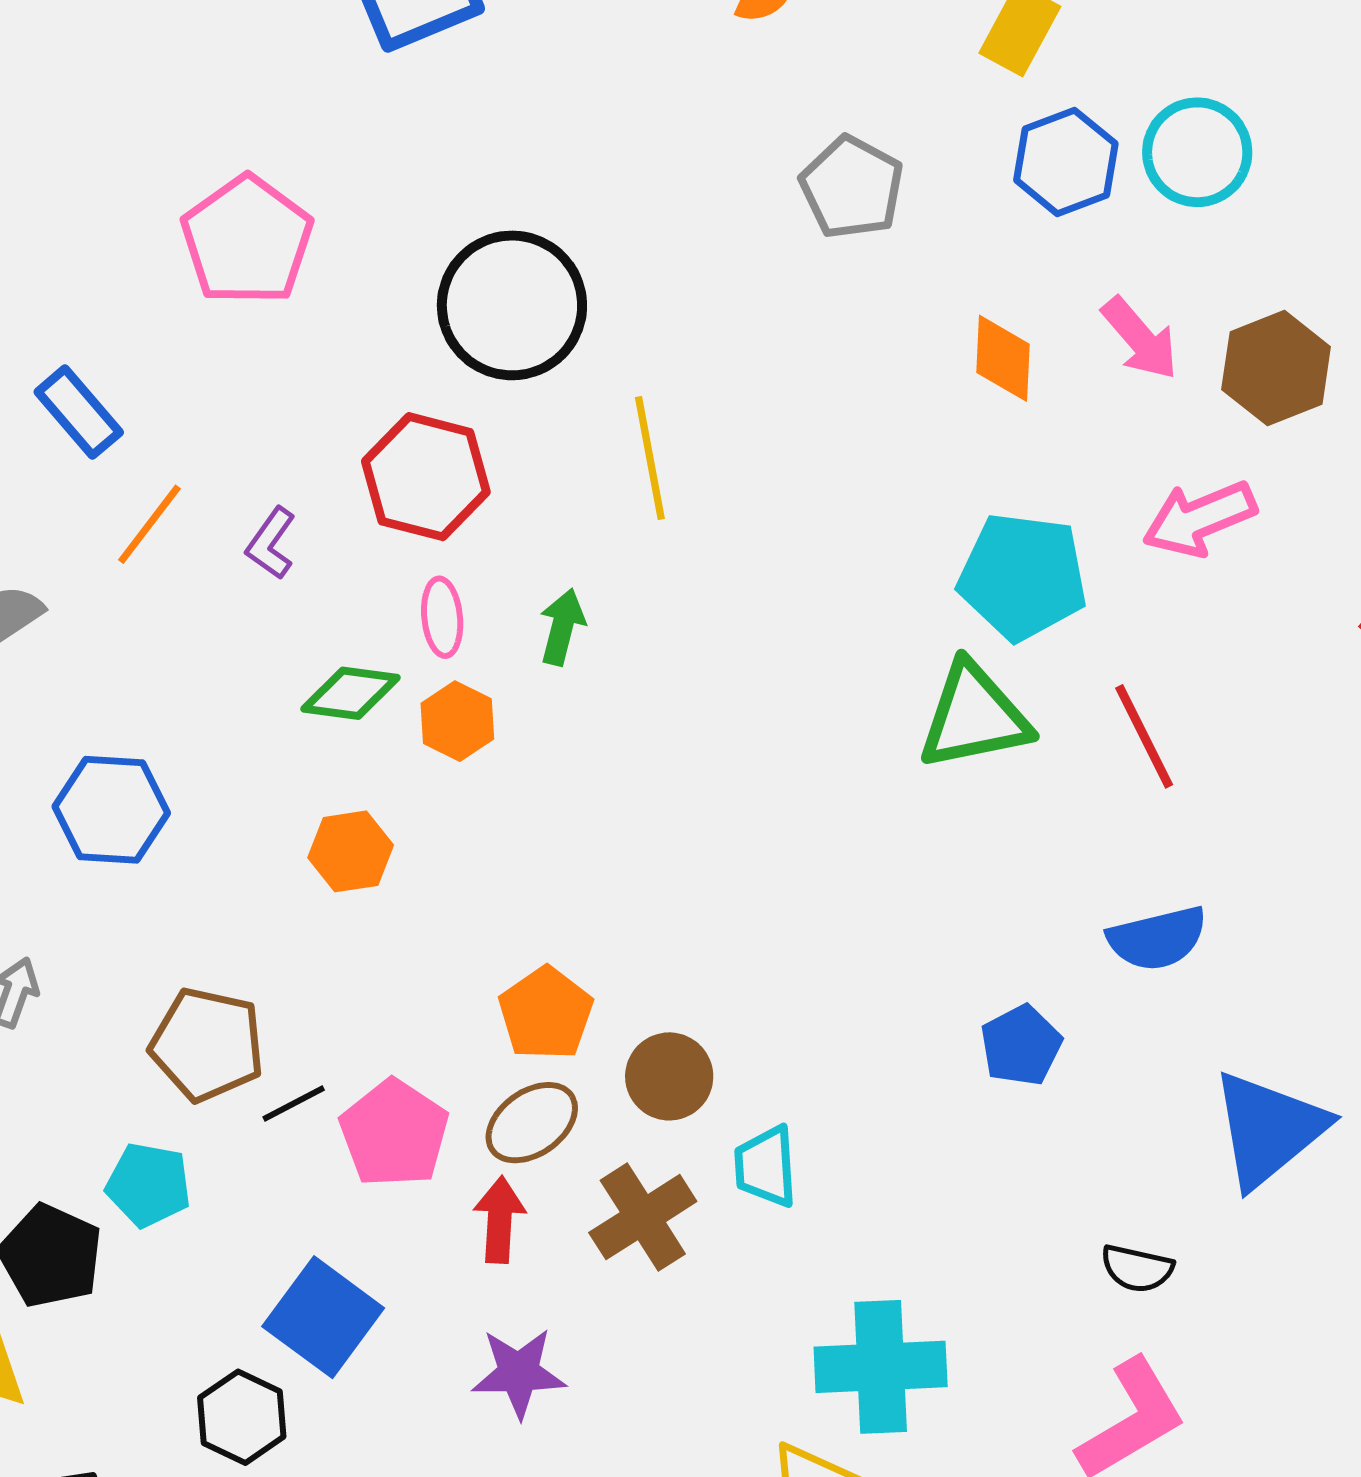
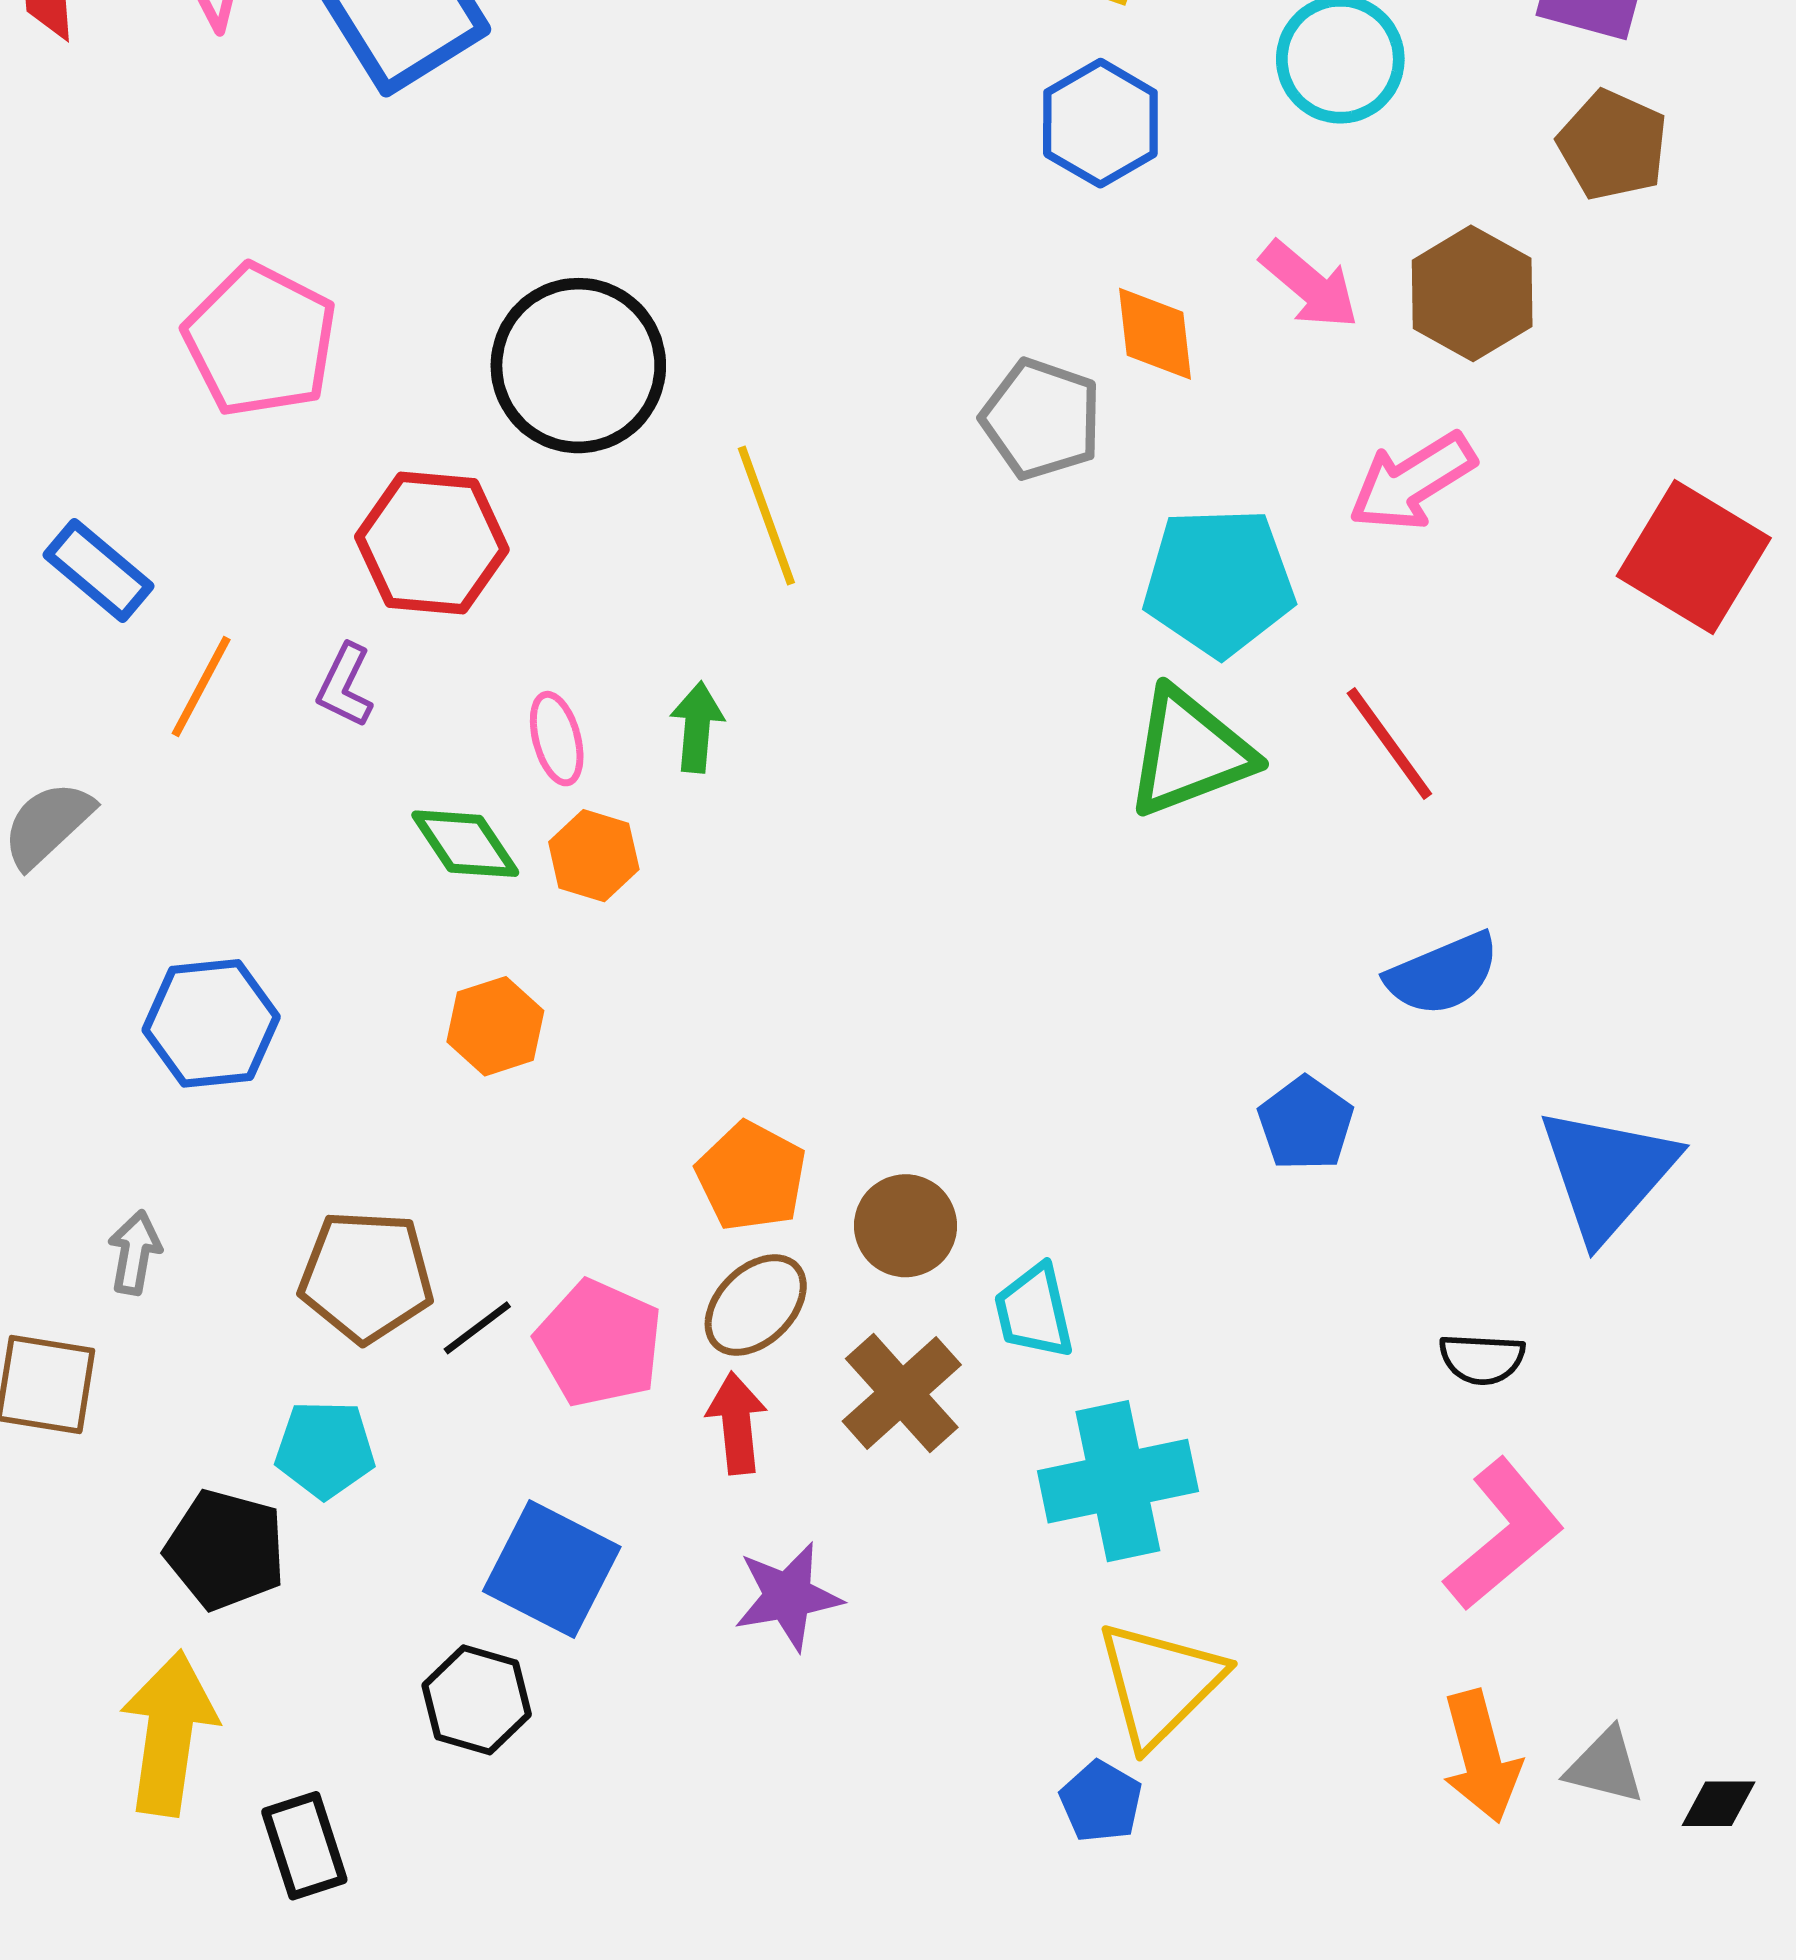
blue hexagon: (1066, 162) -> (1100, 123), moved
gray pentagon: (852, 187) -> (1041, 419), moved
red hexagon: (426, 477) -> (432, 543), moved
green diamond: (350, 693) -> (465, 844), turned 58
cyan cross: (881, 1367) -> (1118, 1481), moved

